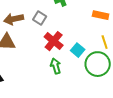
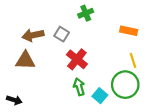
cyan square: (78, 50) -> (100, 96), moved

